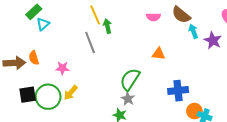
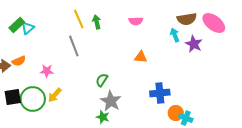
green rectangle: (34, 12) -> (17, 25), moved
brown semicircle: (181, 15) -> (187, 19), moved, turned -48
green arrow: (107, 26) -> (97, 22), moved
orange semicircle: (34, 58) -> (19, 61), turned -96
green semicircle: (130, 79) -> (102, 80), moved, size x0.6
gray star: (128, 99) -> (111, 101), size x1.5

